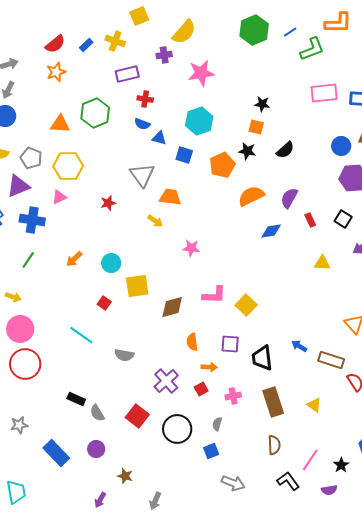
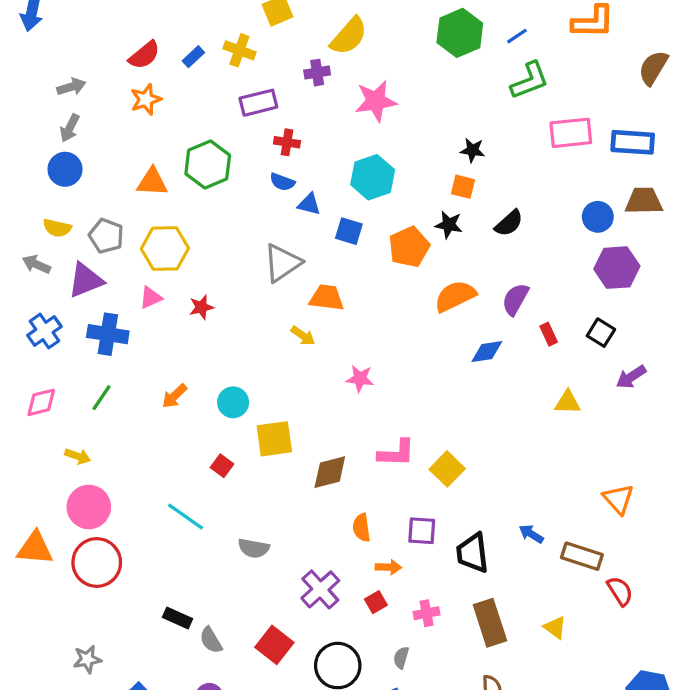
green L-shape: (312, 49) -> (530, 80), moved
gray triangle: (142, 175) -> (282, 263), turned 32
red star: (108, 203) -> (201, 307), moved

